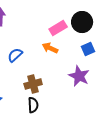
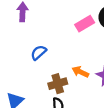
orange arrow: (50, 48) -> (80, 72), moved

